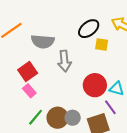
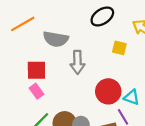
black ellipse: (89, 29) -> (102, 16), moved
red square: (28, 72) -> (36, 70), turned 30

